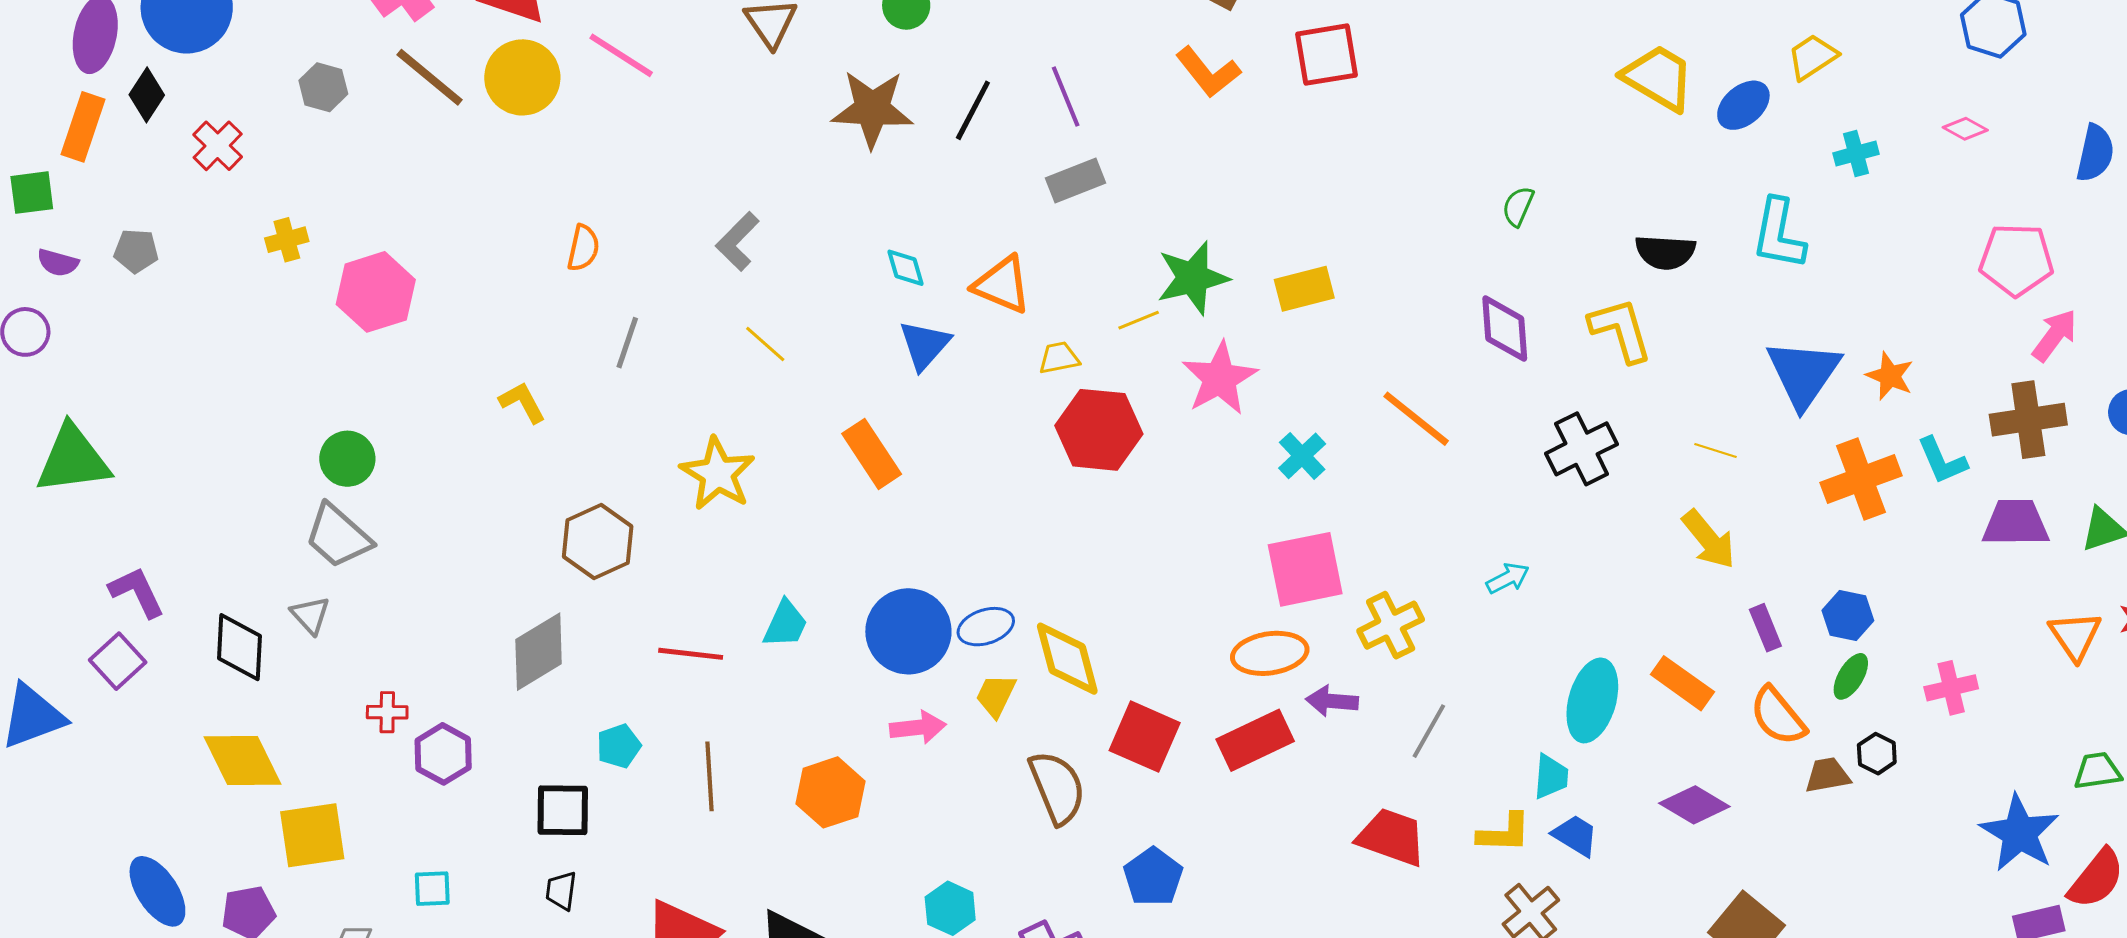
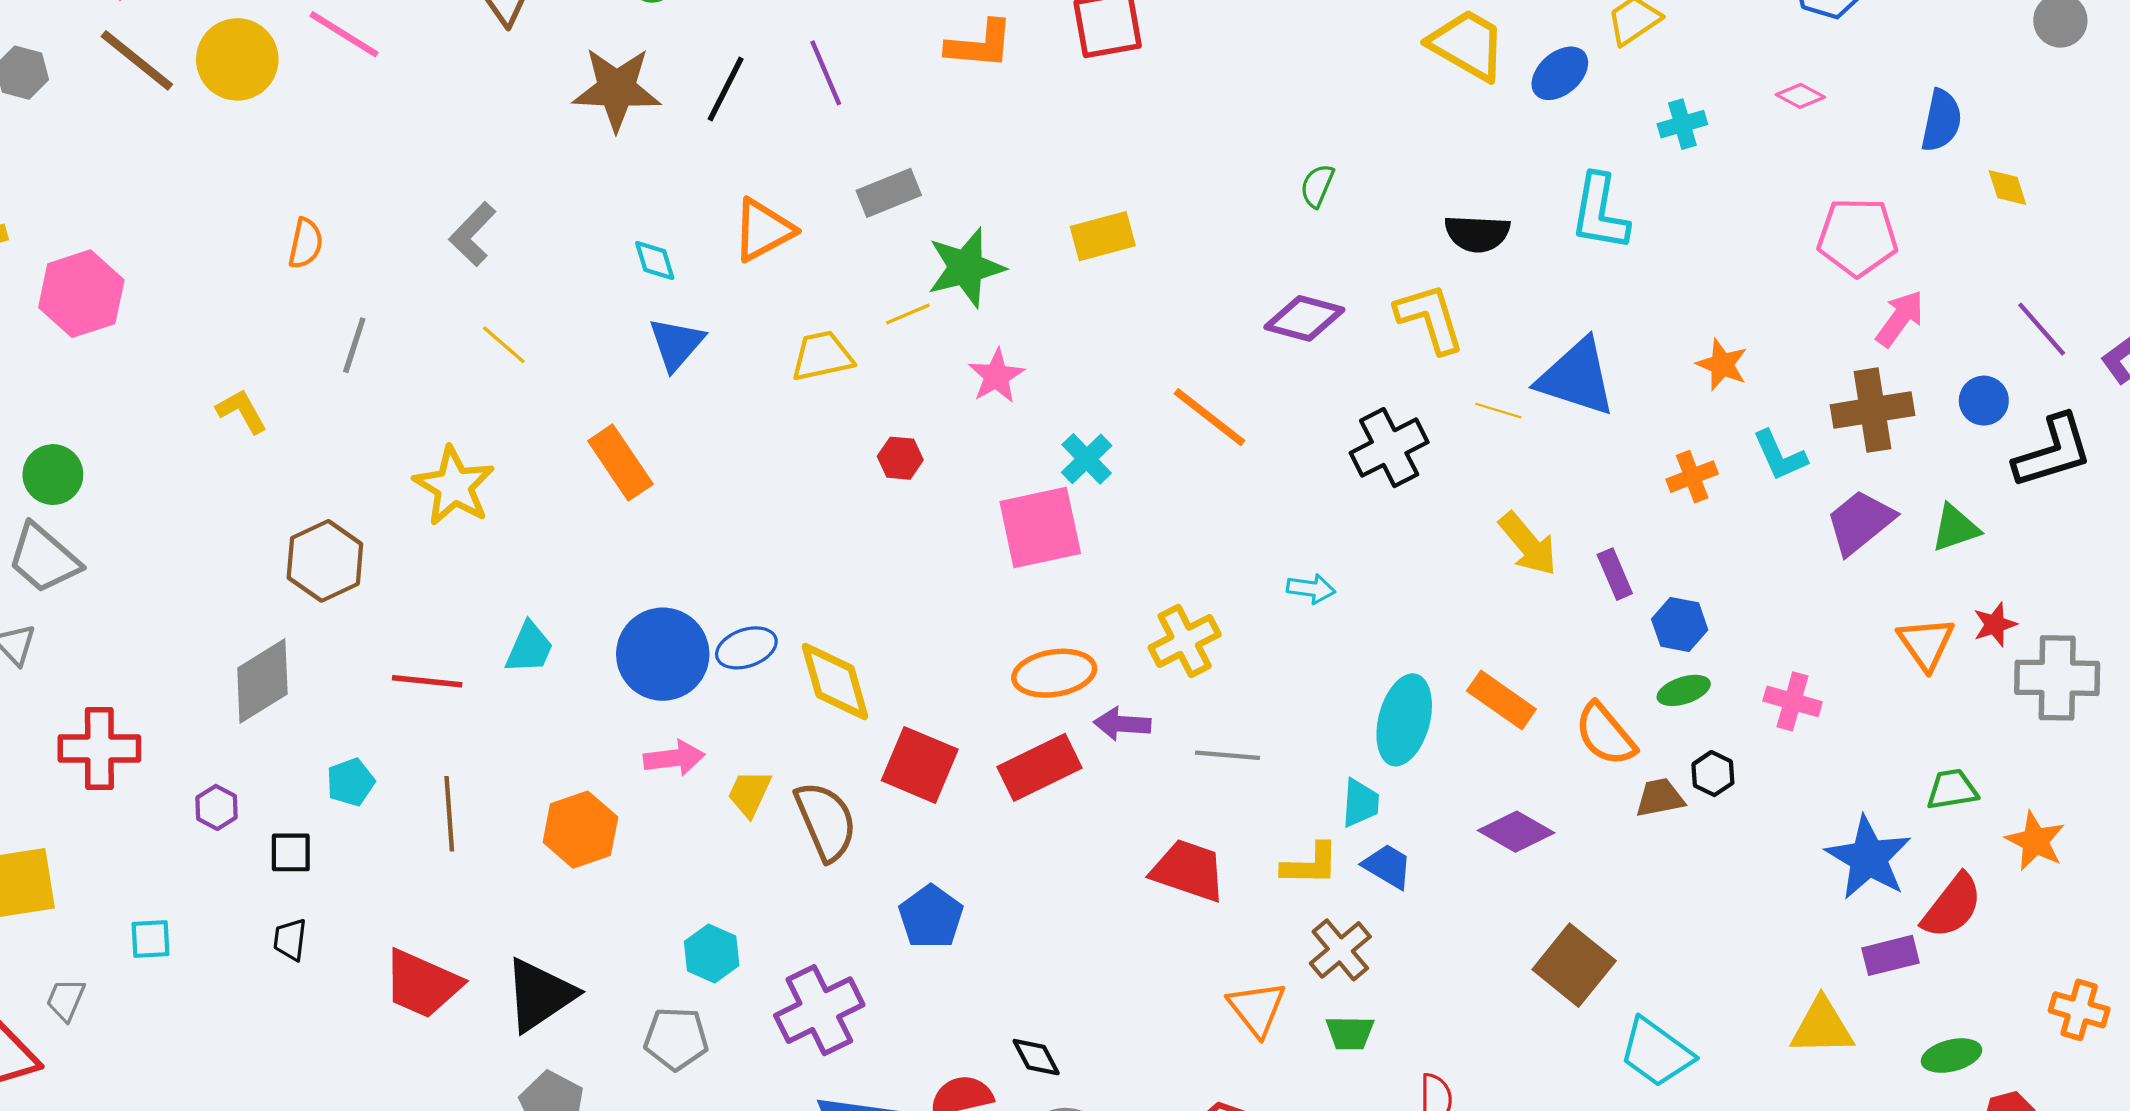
orange L-shape: (1208, 72) -> (980, 45), turned -46
gray rectangle: (1076, 181) -> (889, 193), moved
orange triangle: (1002, 285) -> (763, 230), moved, turned -50
yellow rectangle: (1304, 289) -> (1103, 236), moved
purple diamond: (1505, 329) -> (1304, 318), turned -70
yellow trapezoid: (1059, 358) -> (822, 356), size x1.4
blue triangle: (1803, 373) -> (1576, 377), moved, turned -46
pink star: (1220, 378) -> (996, 376), size x0.7
red hexagon: (1099, 430) -> (900, 458), moved, size x0.5
yellow line: (1715, 451) -> (1498, 411), moved
orange cross: (1861, 479) -> (1692, 477), size x0.6
purple trapezoid: (2016, 523) -> (1860, 522), turned -38
pink square: (1305, 569) -> (1040, 527), moved
cyan arrow: (1508, 578) -> (1311, 589), turned 36
purple rectangle: (1765, 628) -> (1615, 574), moved
green ellipse: (1851, 676) -> (1684, 690), turned 42
pink cross: (1951, 688) -> (1793, 701), turned 30
yellow trapezoid: (996, 696) -> (750, 793), moved
red cross: (387, 712) -> (99, 748), size x1.8
gray line: (1429, 731) -> (1228, 755), turned 66
purple hexagon: (443, 754) -> (217, 807), moved, size x0.7
black square: (563, 810) -> (291, 852), size x0.7

